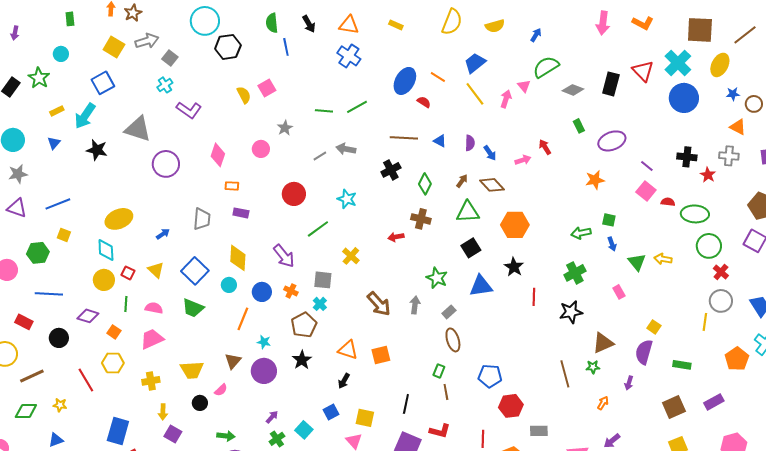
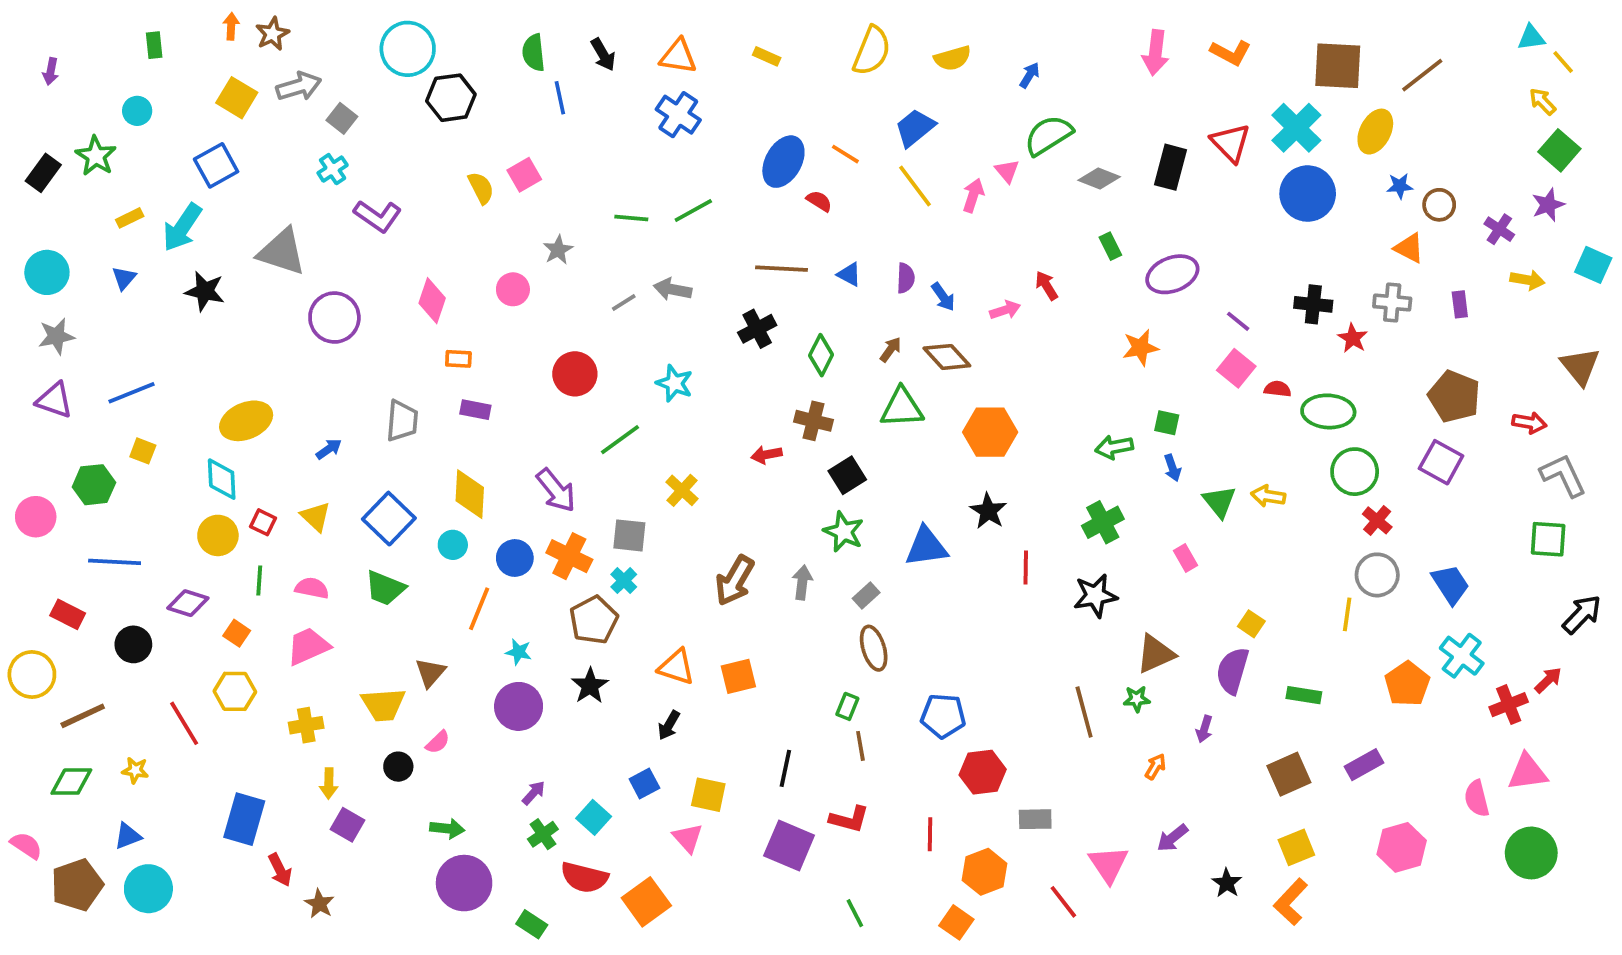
black square: (471, 248) -> (847, 475), moved
orange cross: (291, 291) -> (569, 556), size x1.6
brown arrow: (379, 304) -> (735, 581), turned 72
brown triangle: (233, 361) -> (430, 673), moved

